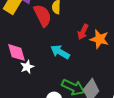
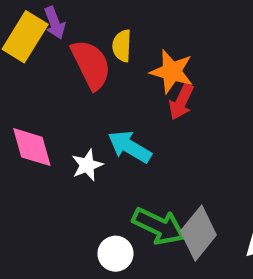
orange star: (99, 39) -> (172, 72), moved
white star: (27, 67) -> (87, 165), moved

